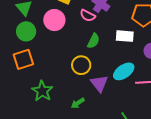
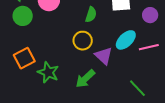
orange square: (23, 59) -> (24, 58), moved
green arrow: (78, 103) -> (85, 79), size x1.5

